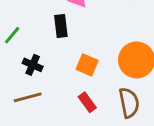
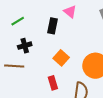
black cross: (33, 65) -> (25, 46), turned 32

